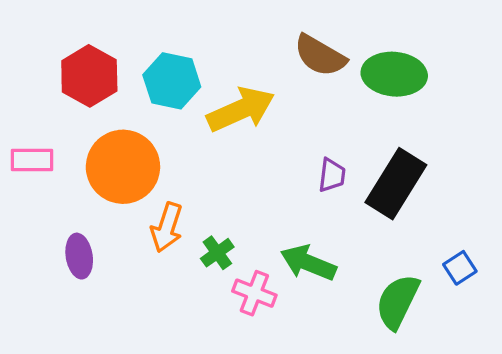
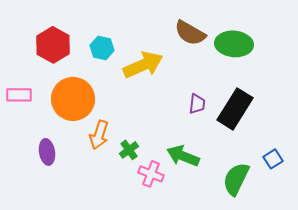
cyan hexagon: (172, 81) -> (102, 48), size x0.7

